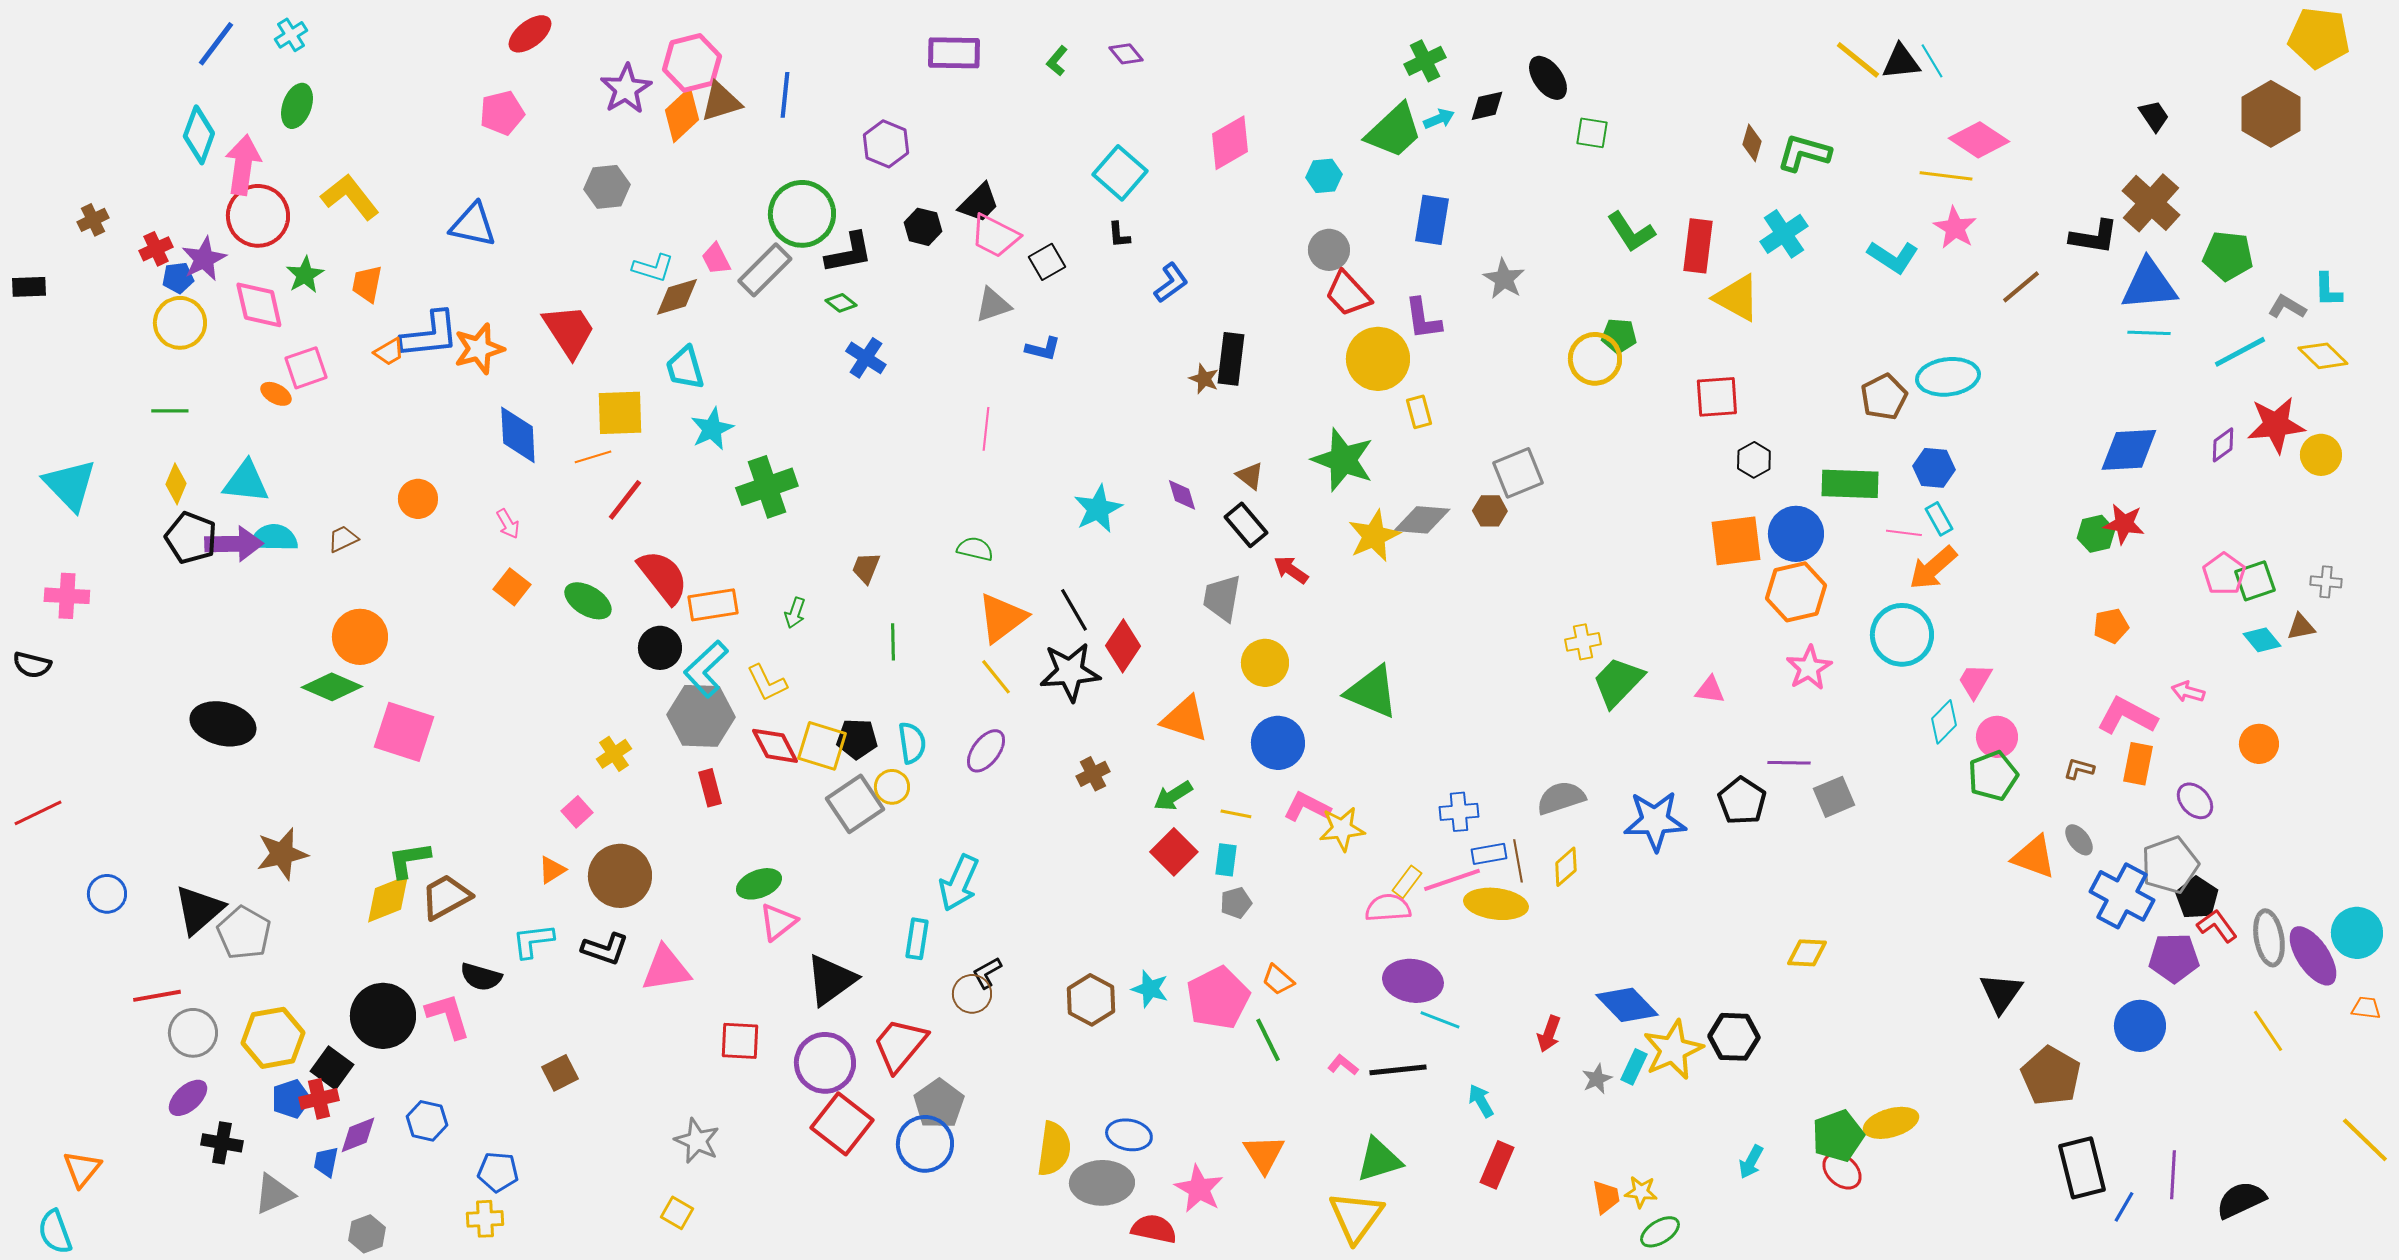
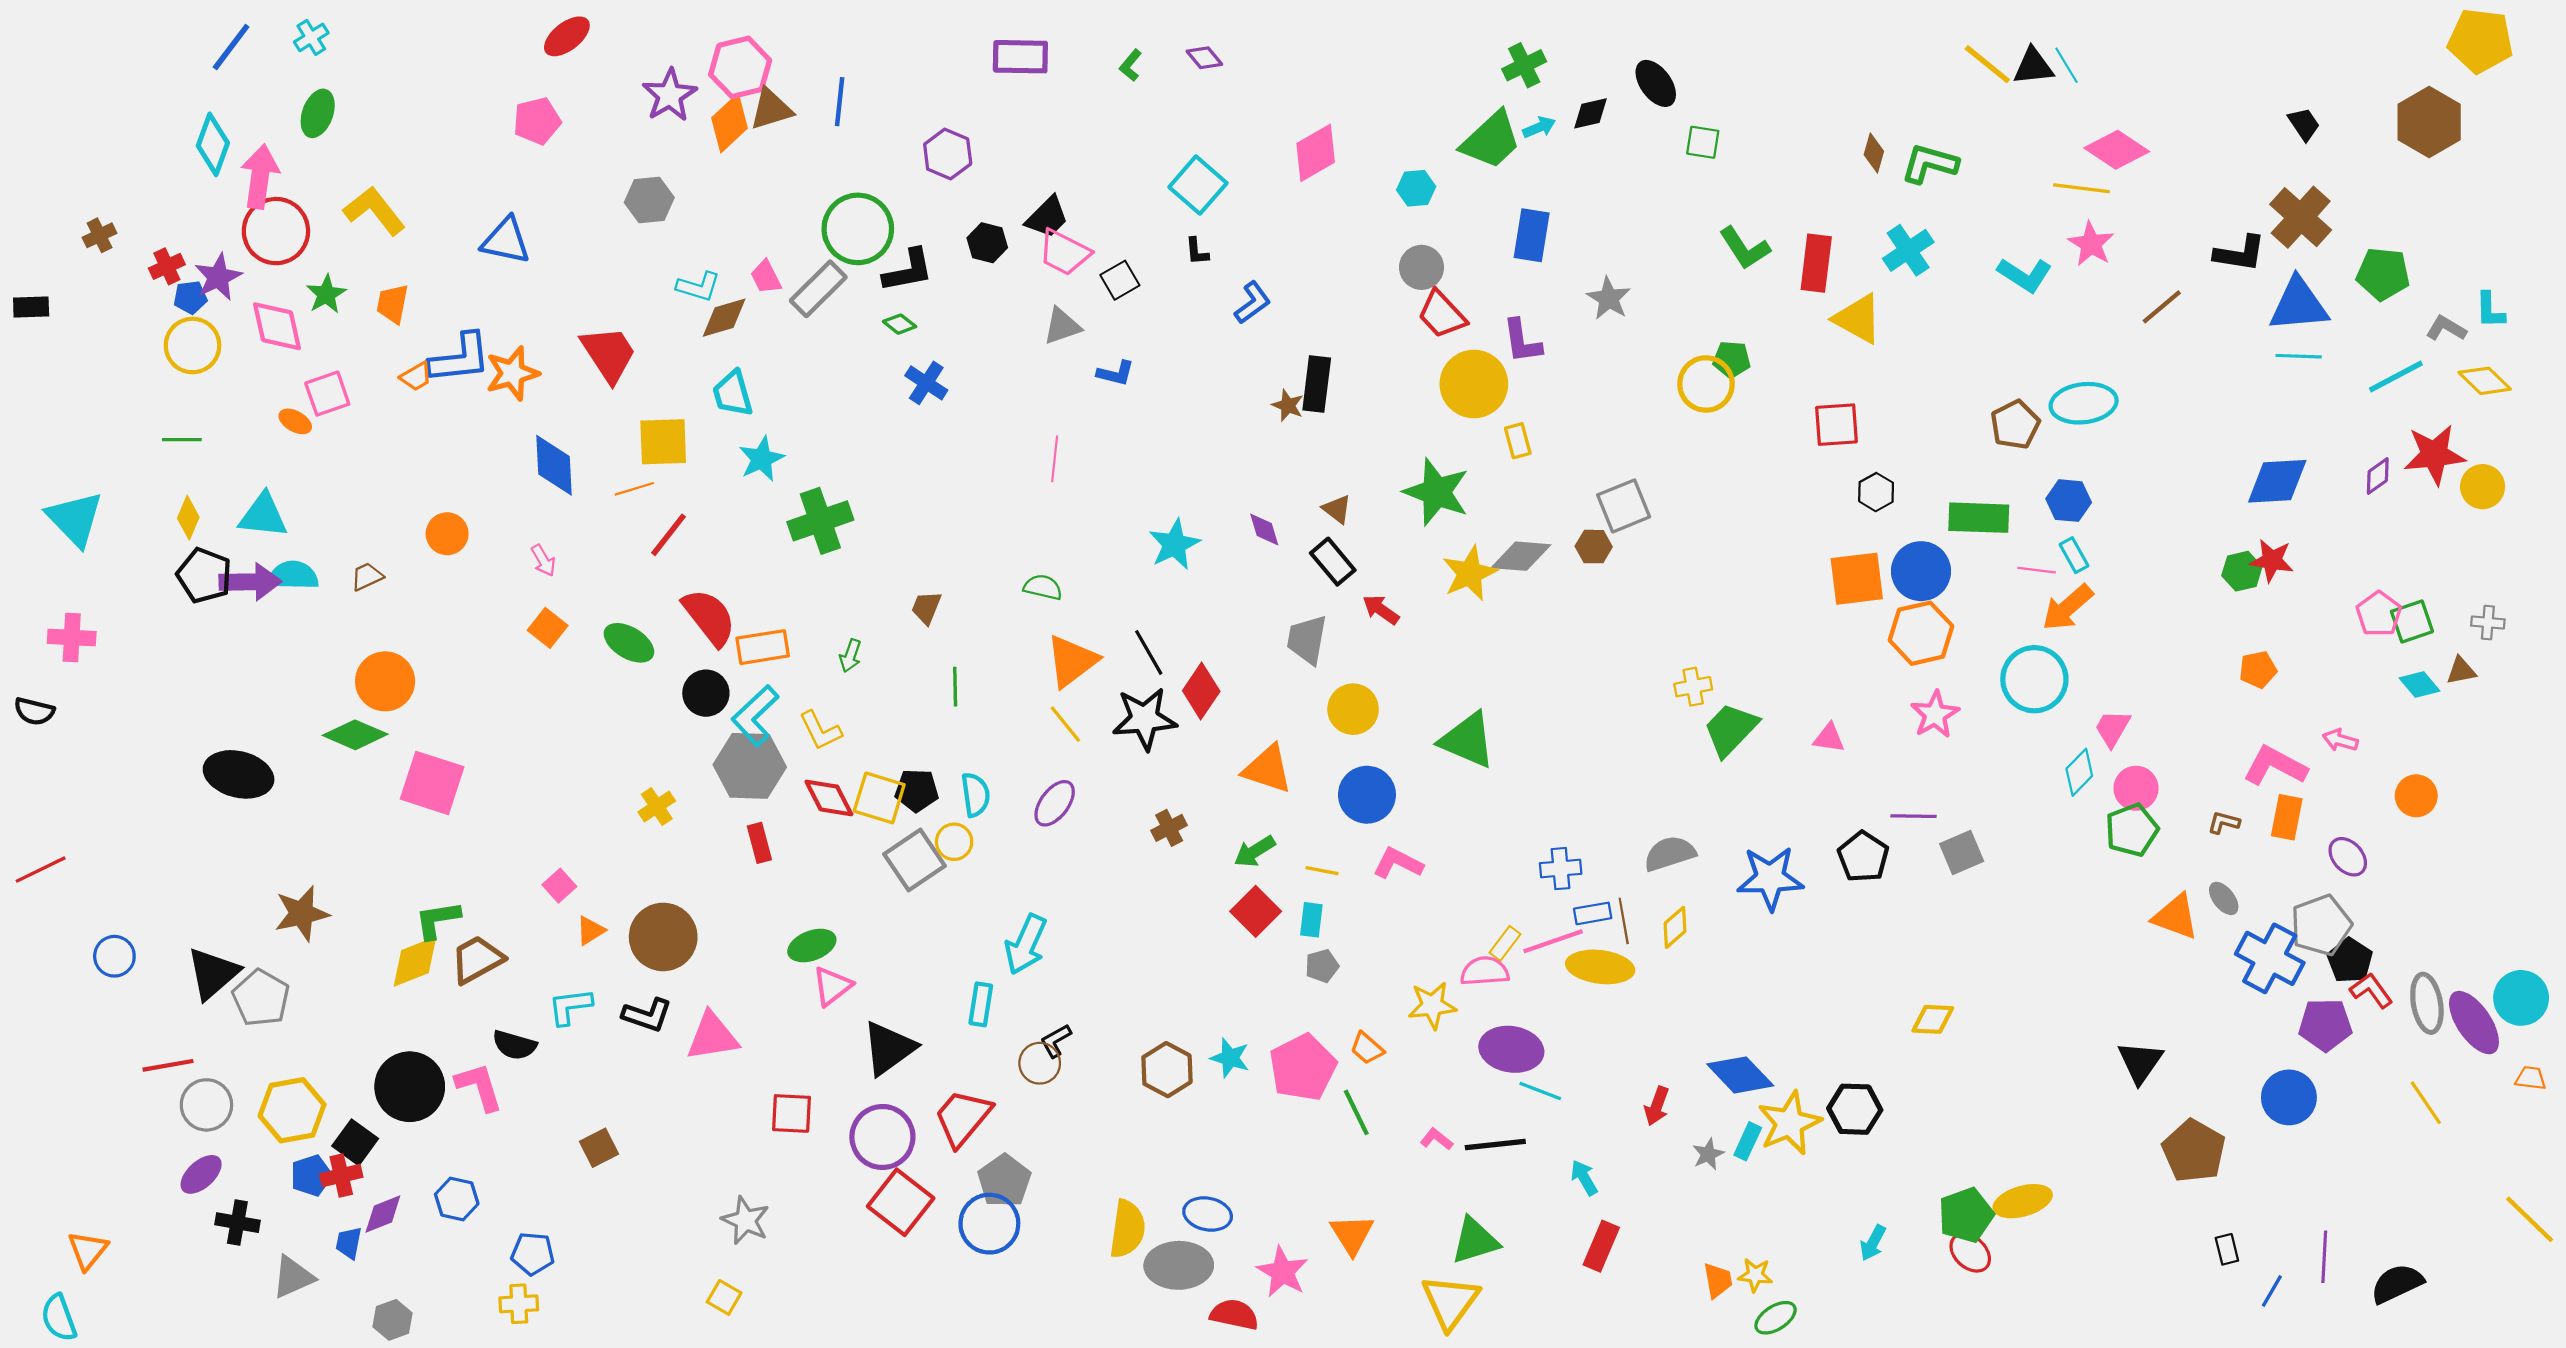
pink square: (577, 812) -> (559, 886), moved
yellow star: (1342, 829) -> (1432, 1005), moved
black rectangle: (2082, 1168) -> (2227, 1249), size x0.5

